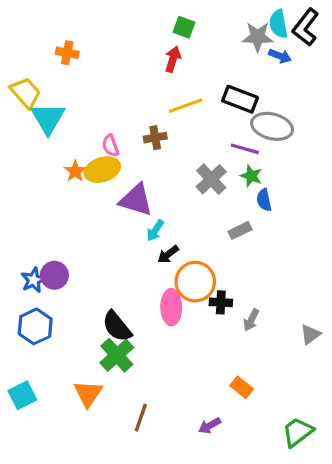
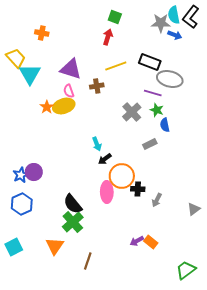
purple triangle: (136, 200) -> (71, 69), moved
cyan arrow: (155, 230) -> (97, 144), turned -56
purple arrow: (210, 426) -> (137, 241), moved

